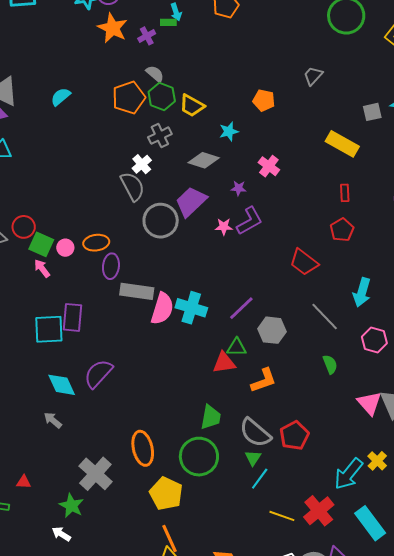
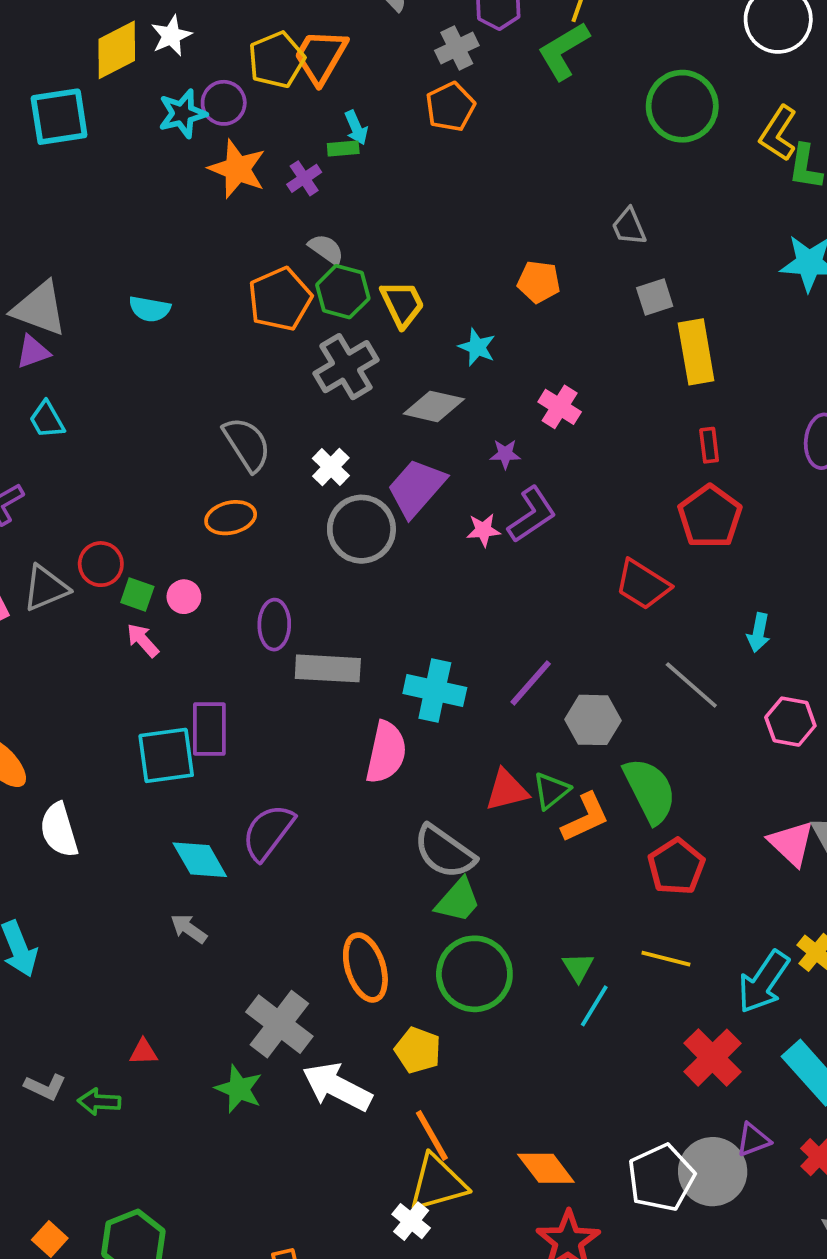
gray trapezoid: (313, 76) -> (629, 227), turned -60
cyan semicircle: (61, 97) -> (150, 309), turned -125
yellow trapezoid: (192, 106) -> (402, 304), turned -140
gray square: (372, 112) -> (655, 297), moved
cyan star: (229, 131) -> (477, 347), turned -30
gray cross: (160, 136) -> (346, 367), size x1.4
yellow rectangle: (342, 144) -> (696, 352), turned 56
white cross: (142, 164) -> (331, 467), moved
gray semicircle: (132, 186) -> (247, 444), moved
red pentagon: (342, 230) -> (710, 517), size x1.4
orange ellipse: (96, 243) -> (231, 518), moved
green square: (41, 244) -> (137, 595), size x0.7
cyan arrow: (362, 292) -> (759, 633), size x0.7
pink semicircle: (162, 309) -> (386, 752), moved
green triangle: (237, 347) -> (551, 791), moved, turned -35
green semicircle: (330, 364) -> (650, 791), moved, size x1.8
green trapezoid: (211, 417) -> (458, 900), moved, turned 36
gray semicircle: (255, 433) -> (444, 852), moved
red pentagon: (294, 436) -> (676, 867), moved
yellow pentagon: (166, 494) -> (418, 1050), size x0.7
yellow line: (282, 516) -> (666, 959), moved
white arrow: (61, 534) -> (337, 1087), moved, size x1.8

